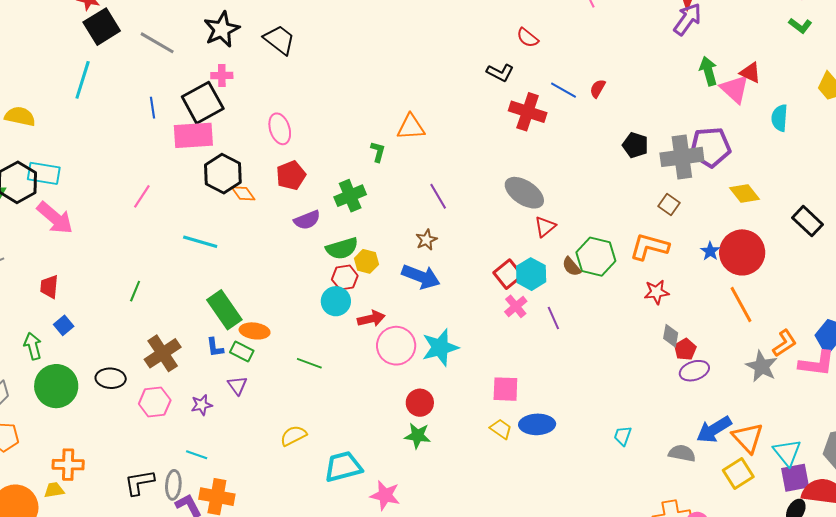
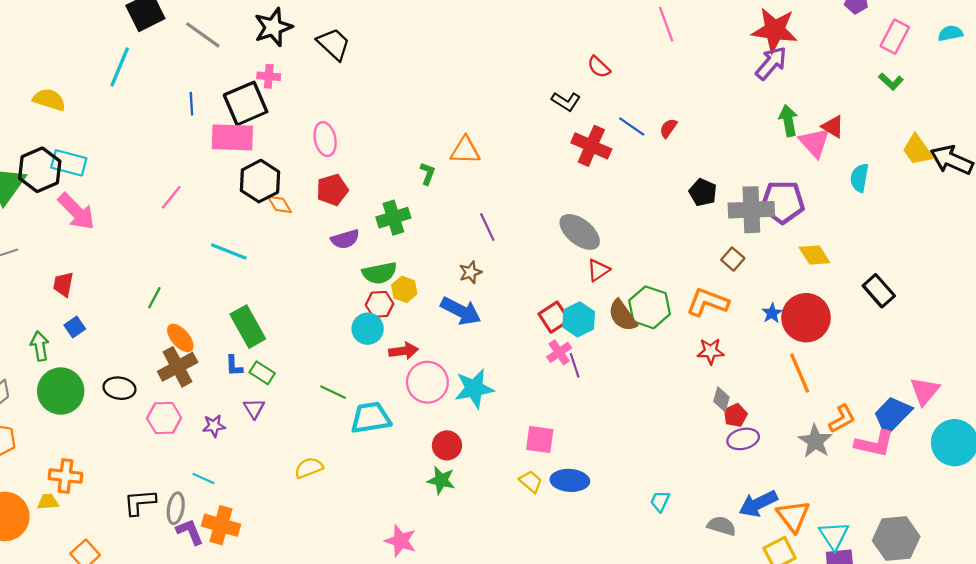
brown semicircle: (571, 267) -> (622, 316), size x1.5
purple line: (553, 318) -> (575, 365), moved
orange ellipse: (255, 331) -> (180, 338), moved, turned 36
cyan trapezoid: (343, 467) -> (371, 418), moved

